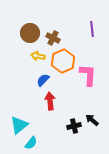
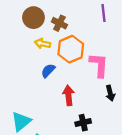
red arrow: (50, 101) -> (69, 95), moved
black arrow: (92, 120) -> (110, 93), moved, turned -144

